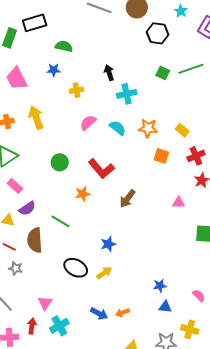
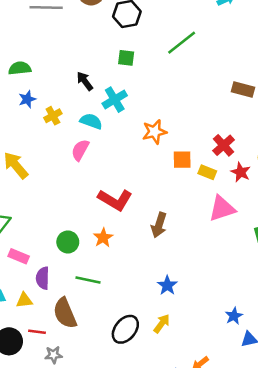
blue star: (54, 70) -> (27, 99), moved
green square: (163, 73) -> (126, 58), moved
cyan semicircle: (118, 128) -> (91, 121), moved
yellow rectangle: (182, 130) -> (207, 172), moved
green circle: (60, 162) -> (68, 242), moved
pink triangle: (179, 203) -> (222, 209), size x1.6
purple semicircle: (27, 208) -> (43, 278), turned 144
blue star: (108, 244) -> (167, 285), moved
black ellipse: (76, 268) -> (125, 329), turned -60

